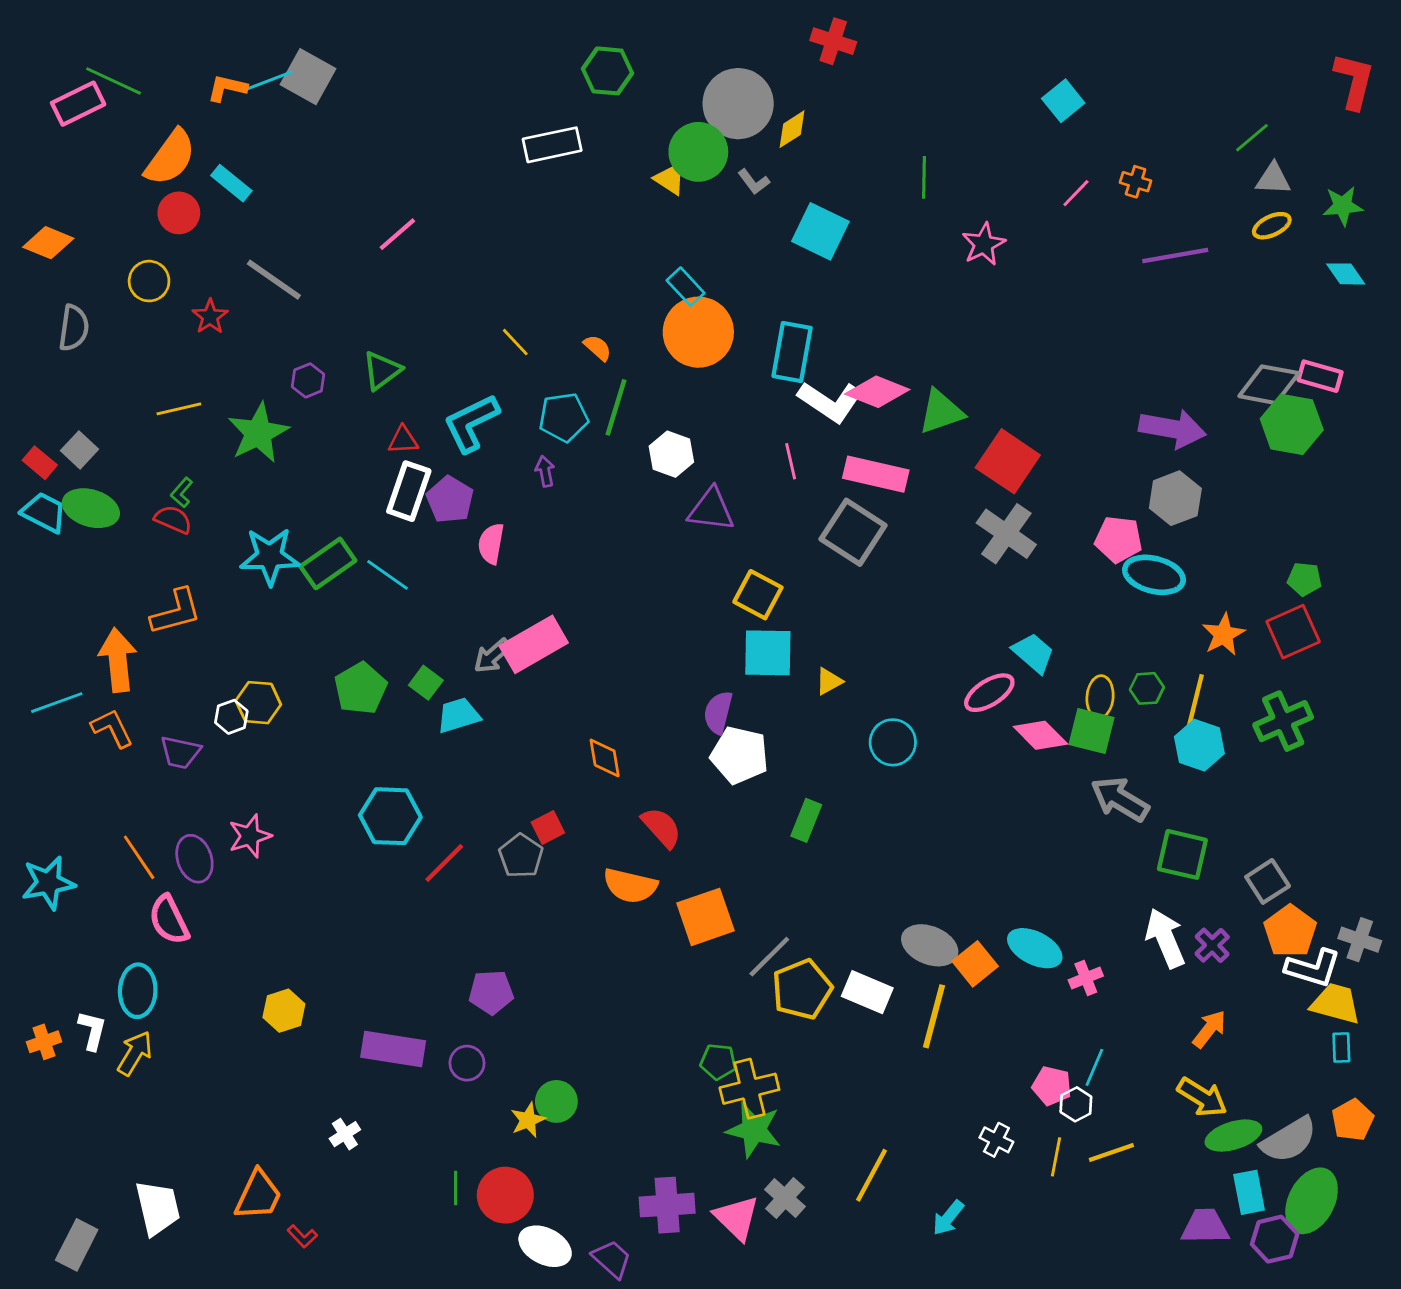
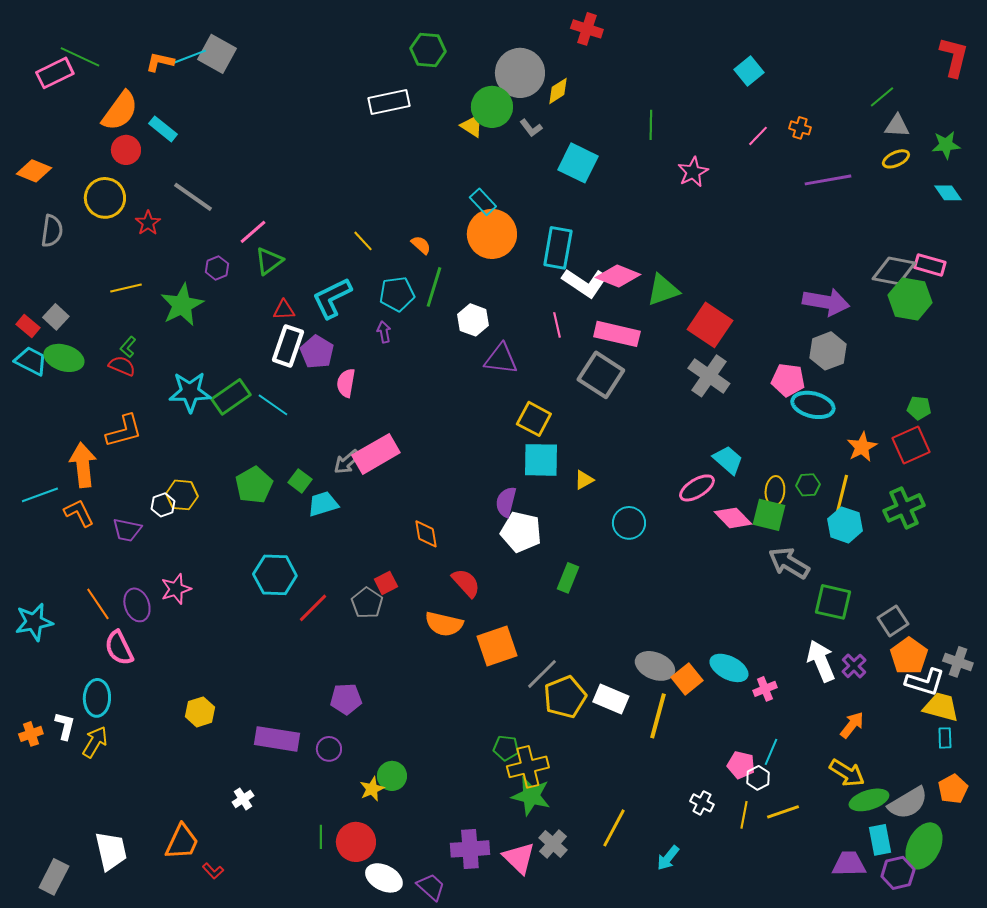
pink line: (397, 234) -> (253, 232), moved
yellow circle: (149, 281) -> (105, 198), size x1.4

